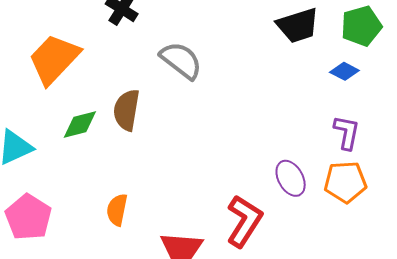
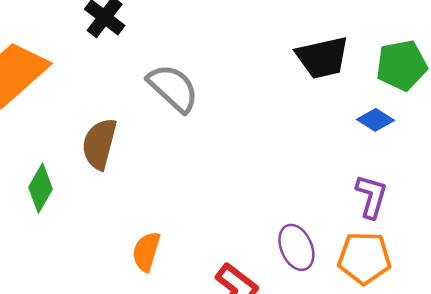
green diamond: (80, 125) -> (41, 188), moved, turned -51
orange semicircle: (117, 210) -> (146, 252), moved

